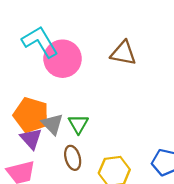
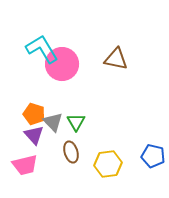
orange pentagon: (31, 115) -> (34, 114), size x0.7

